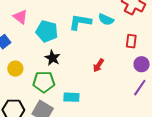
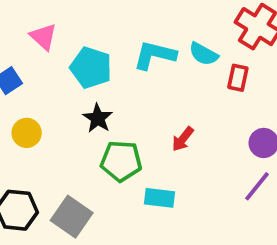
red rectangle: (131, 41) -> (238, 78), moved
green pentagon: (44, 82) -> (121, 161), moved
cyan rectangle: (71, 97) -> (160, 198), moved

